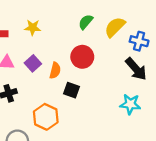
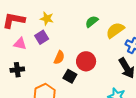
red circle: (82, 57) -> (86, 61), moved
purple square: (33, 63) -> (42, 37), moved

